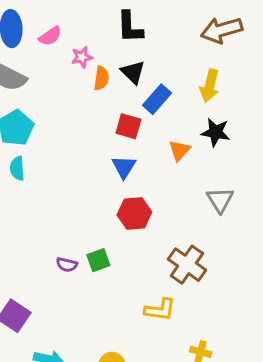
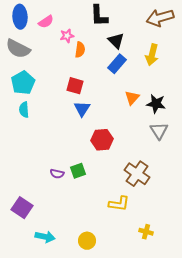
black triangle: (133, 72) -> (116, 41), moved
red square: (128, 126) -> (75, 86), moved
black star: (216, 132) -> (156, 104), moved
blue triangle: (124, 167) -> (82, 109), moved

